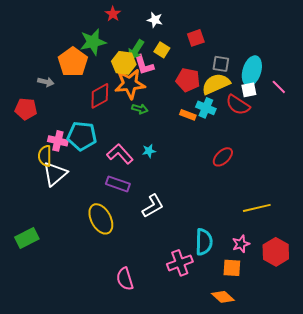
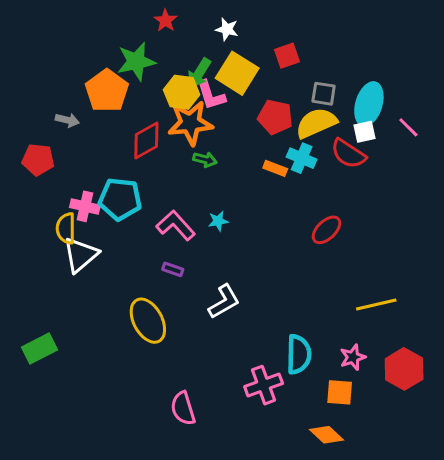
yellow square: (162, 50) -> (237, 73), size x1.8
purple rectangle: (118, 184) -> (173, 269), size x0.6

